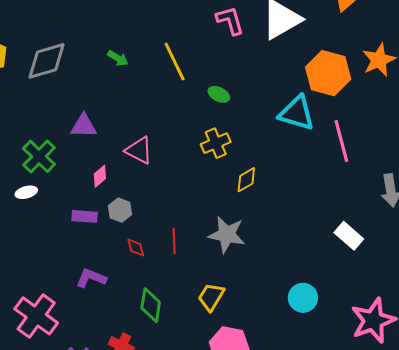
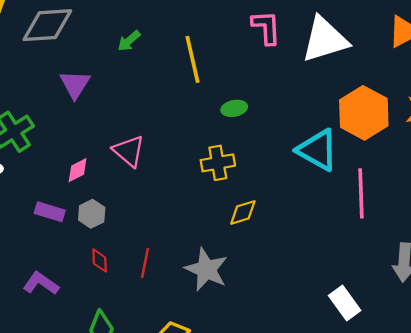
green arrow: (118, 58) -> (129, 41), turned 95
green ellipse: (219, 94) -> (234, 108), turned -50
purple triangle: (84, 126) -> (75, 84), moved, turned 48

